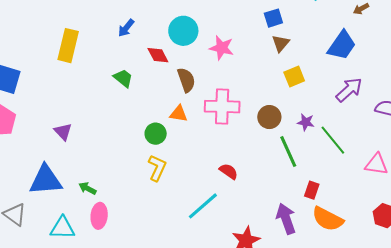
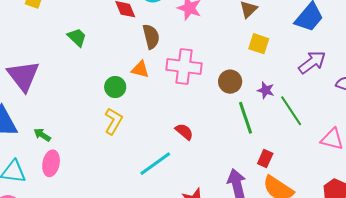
yellow square: (294, 76) -> (259, 44), turned 35
green trapezoid: (123, 78) -> (77, 37), moved
purple triangle: (63, 132) -> (23, 76), size x1.8

